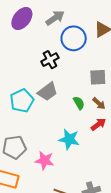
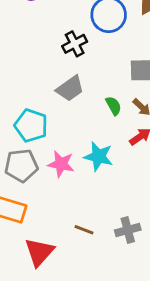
cyan pentagon: (22, 101) -> (31, 126), moved, turned -30
pink star: (45, 161) -> (61, 164), moved

